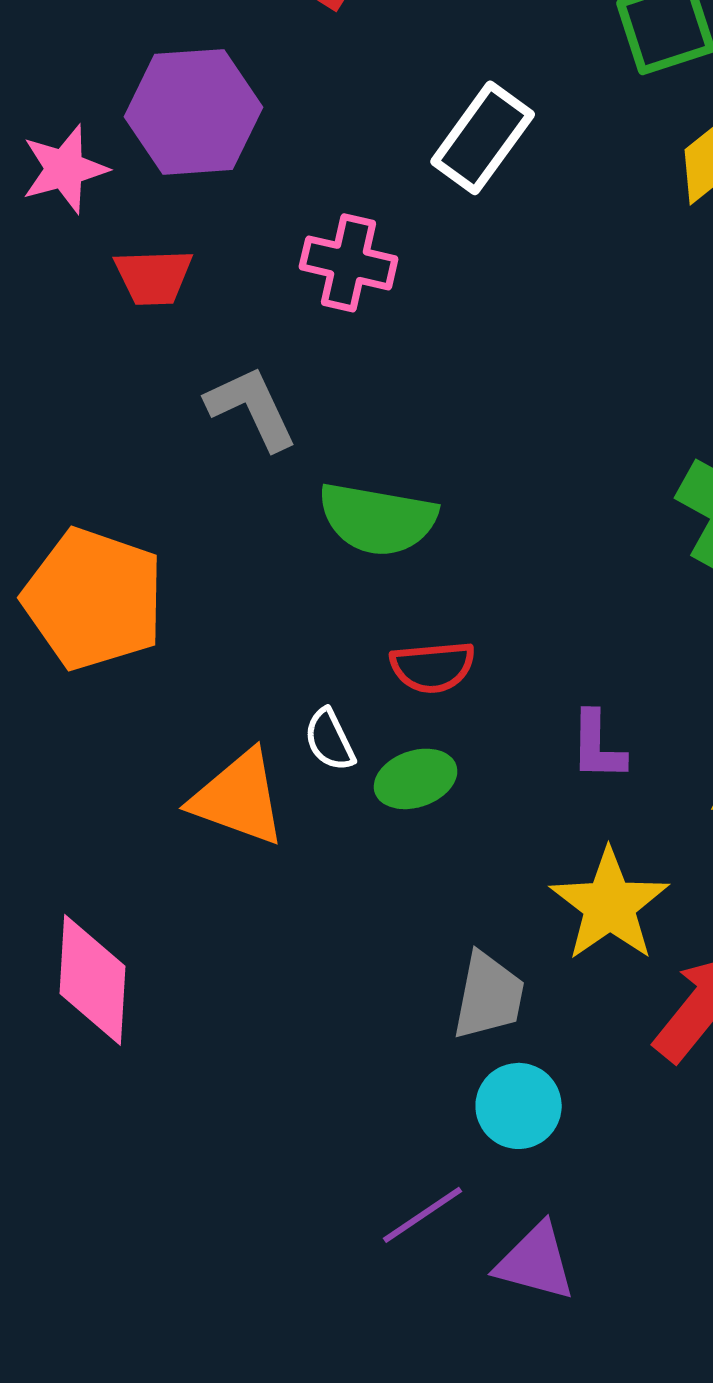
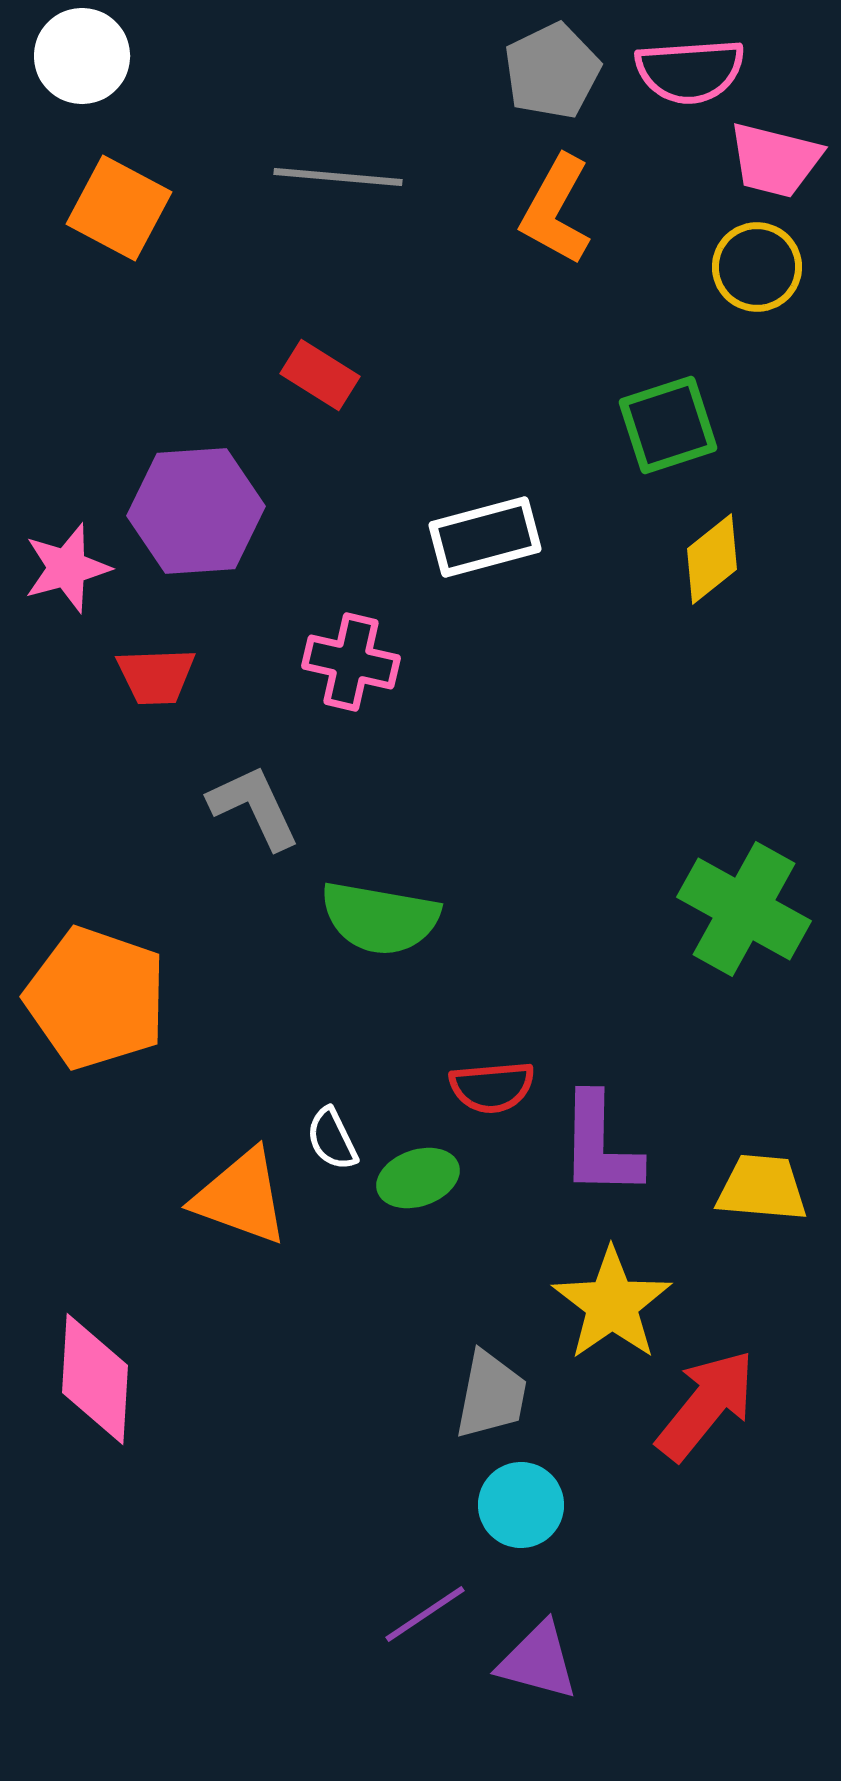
white rectangle: (483, 138) -> (485, 537), turned 39
red semicircle: (433, 667) -> (492, 1087), moved
purple L-shape: (598, 746) -> (600, 1145), size x1.5

